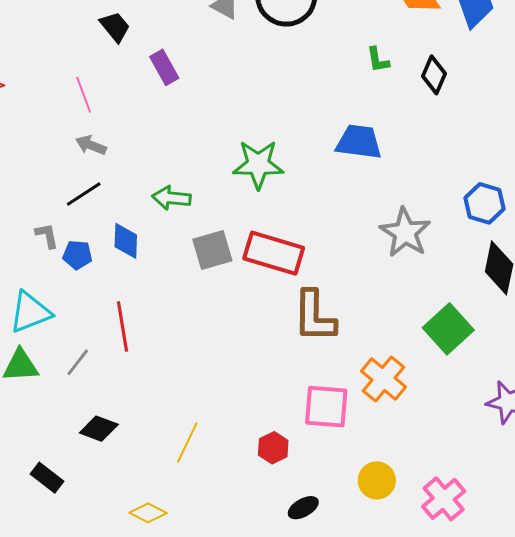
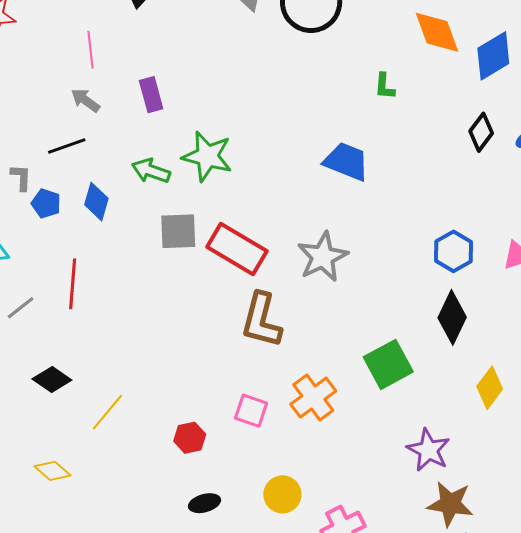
purple rectangle: (164, 67) -> (151, 95), moved
black diamond: (434, 75) -> (481, 132), moved
green star: (258, 164) -> (207, 156), moved
gray star: (405, 233) -> (323, 257), moved
pink square: (326, 407) -> (251, 411), size x0.7
black diamond: (99, 429) -> (52, 380), moved

